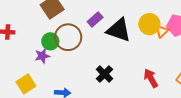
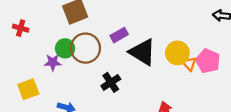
orange triangle: (162, 31) -> (189, 64), turned -40
black cross: (104, 74) -> (111, 82), moved

